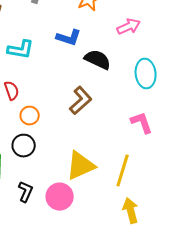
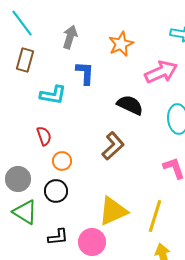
pink arrow: (129, 27) -> (161, 72), size x1.4
blue L-shape: (69, 38) -> (85, 73), moved, turned -105
black L-shape: (26, 192) -> (58, 237), turned 60

